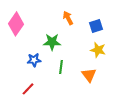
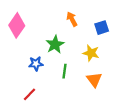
green star: (52, 42) -> (55, 45), turned -30
yellow star: (98, 50) -> (91, 53), moved

